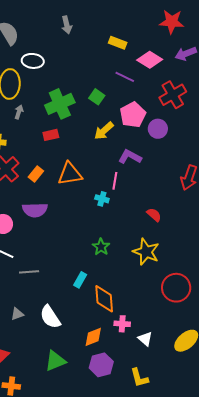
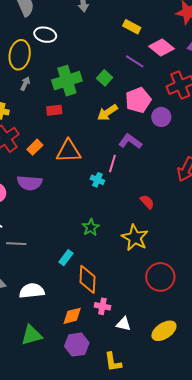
white semicircle: (50, 317) -> (32, 291), turned 110
white triangle: (145, 339) -> (124, 324), turned -35

